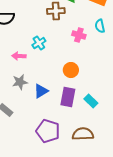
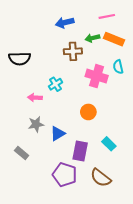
pink cross: (79, 35) -> (97, 76), size x1.5
purple rectangle: (68, 97) -> (80, 151), moved
brown semicircle: (83, 134) -> (101, 178), turned -140

